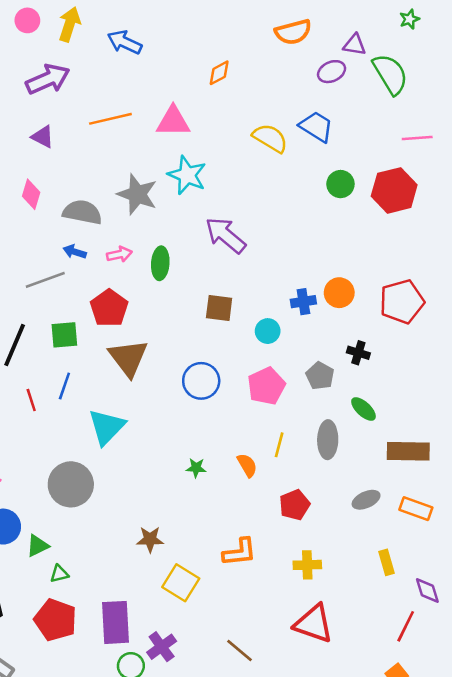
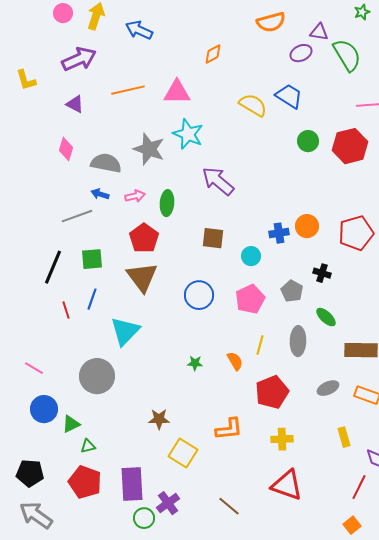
red pentagon: (109, 308) -> (144, 238), moved
red pentagon: (294, 505) -> (272, 392), size x1.4

